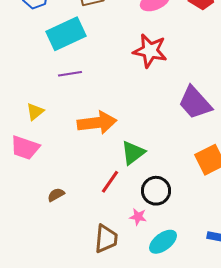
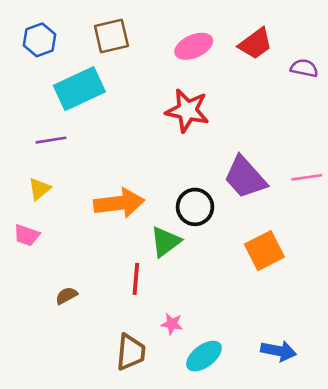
purple line: (70, 74) -> (51, 140), moved
pink trapezoid: (25, 148) -> (27, 235), size x0.7
red line: (110, 182) -> (136, 279), turned -30
black circle: (156, 191) -> (195, 207), moved

